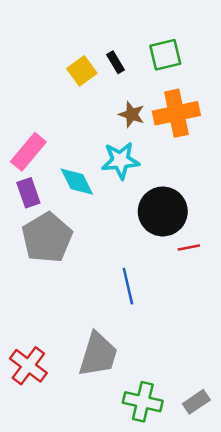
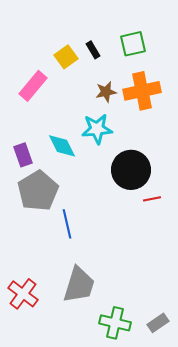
brown star: (132, 114) -> (106, 92), turned -30
pink rectangle: (28, 152) -> (33, 86), moved
blue line: (128, 286) -> (67, 224), moved

